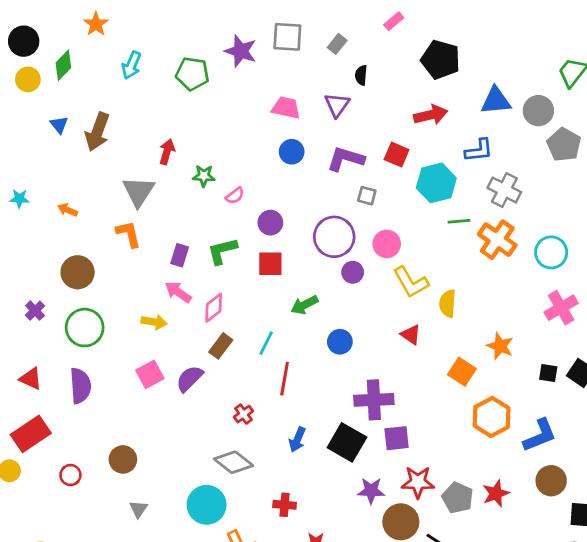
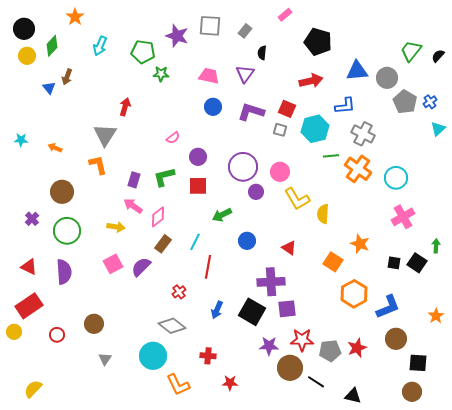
brown arrow: (97, 132) -> (67, 77), moved, size x0.6
green star: (204, 176) -> (161, 74), moved
gray square: (367, 196) -> (280, 130), moved
red triangle: (411, 335) -> (289, 248), moved
gray pentagon: (458, 498) -> (330, 351), turned -30

